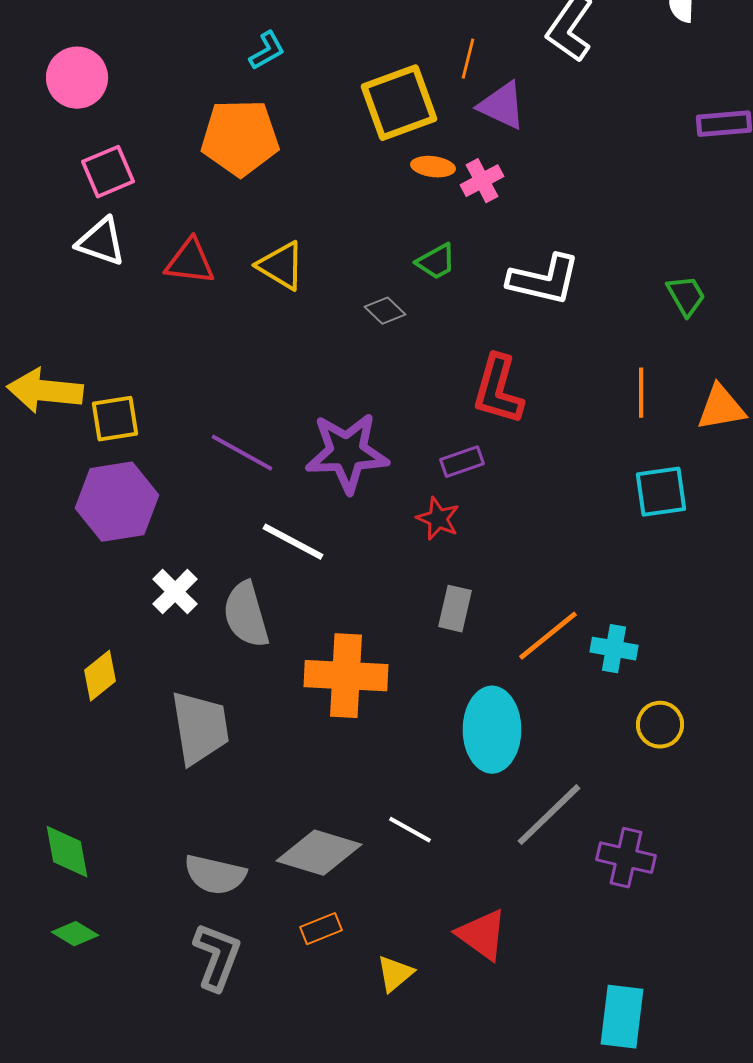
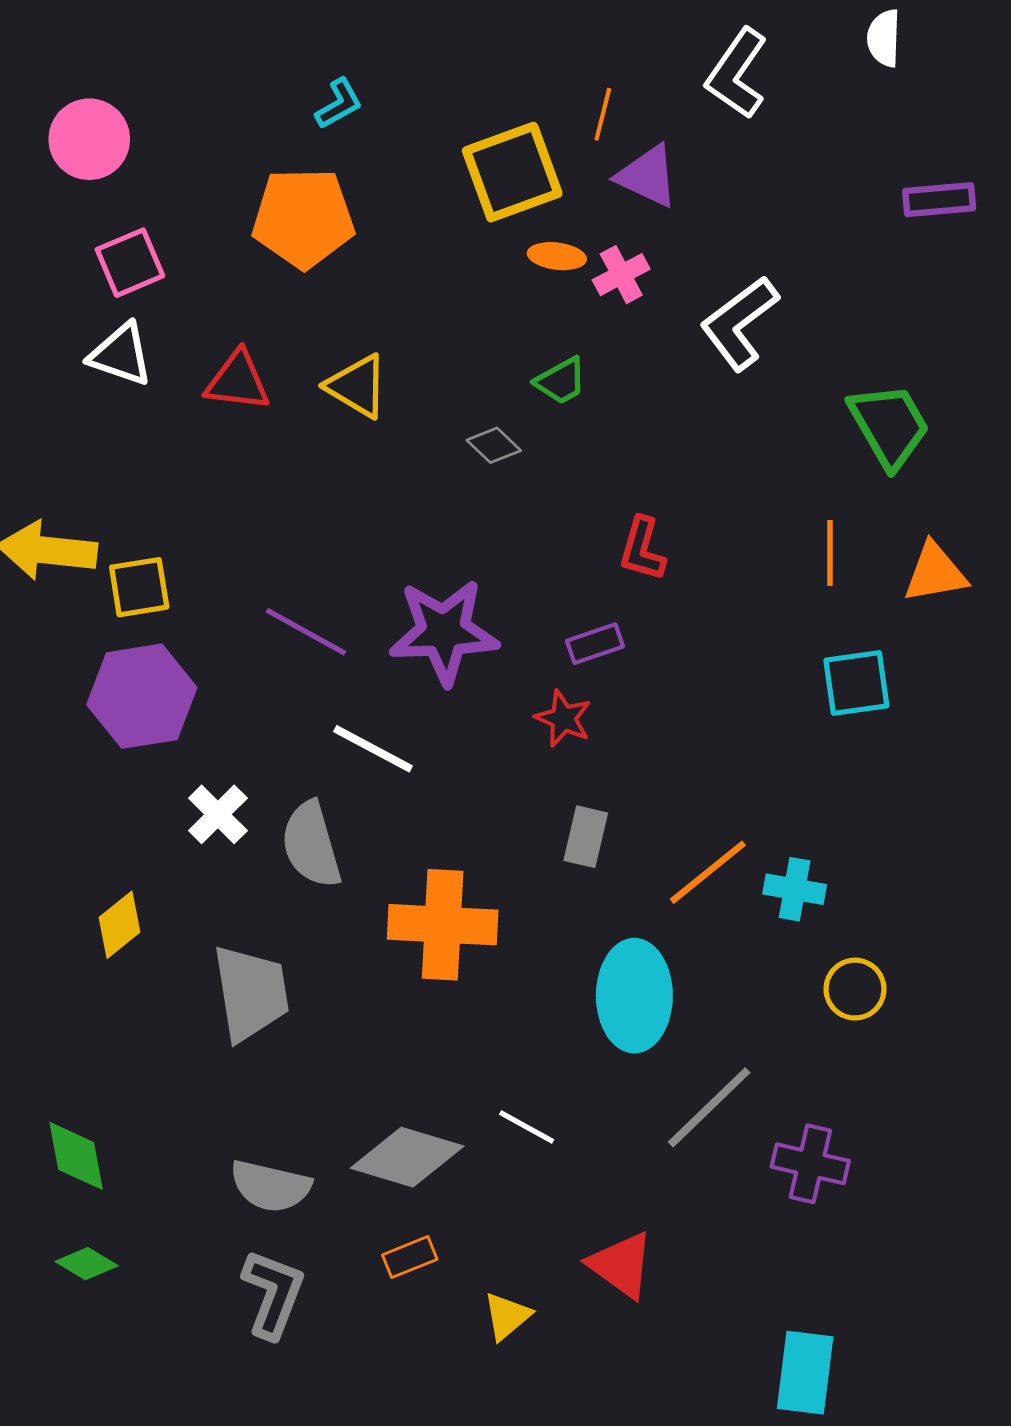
white L-shape: (544, 280) -> (739, 323), moved, turned 130
green trapezoid: (686, 296) -> (889, 426), size x1.6
red L-shape: (498, 390) -> (642, 549), size x0.7

